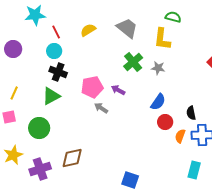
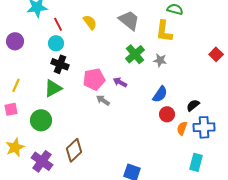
yellow semicircle: (88, 30) -> (90, 22), turned 84
black semicircle: (191, 113) -> (193, 105), turned 64
brown diamond: (72, 158) -> (74, 150), turned -30
purple cross: (40, 169) -> (42, 161), turned -35

